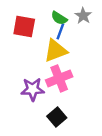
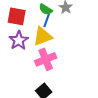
purple star: (33, 89) -> (19, 40), moved, turned -30

